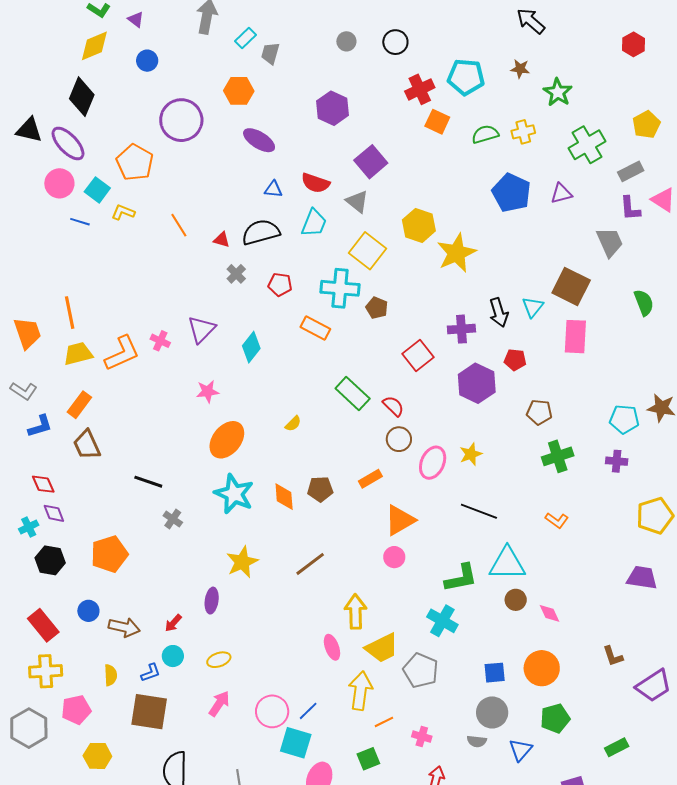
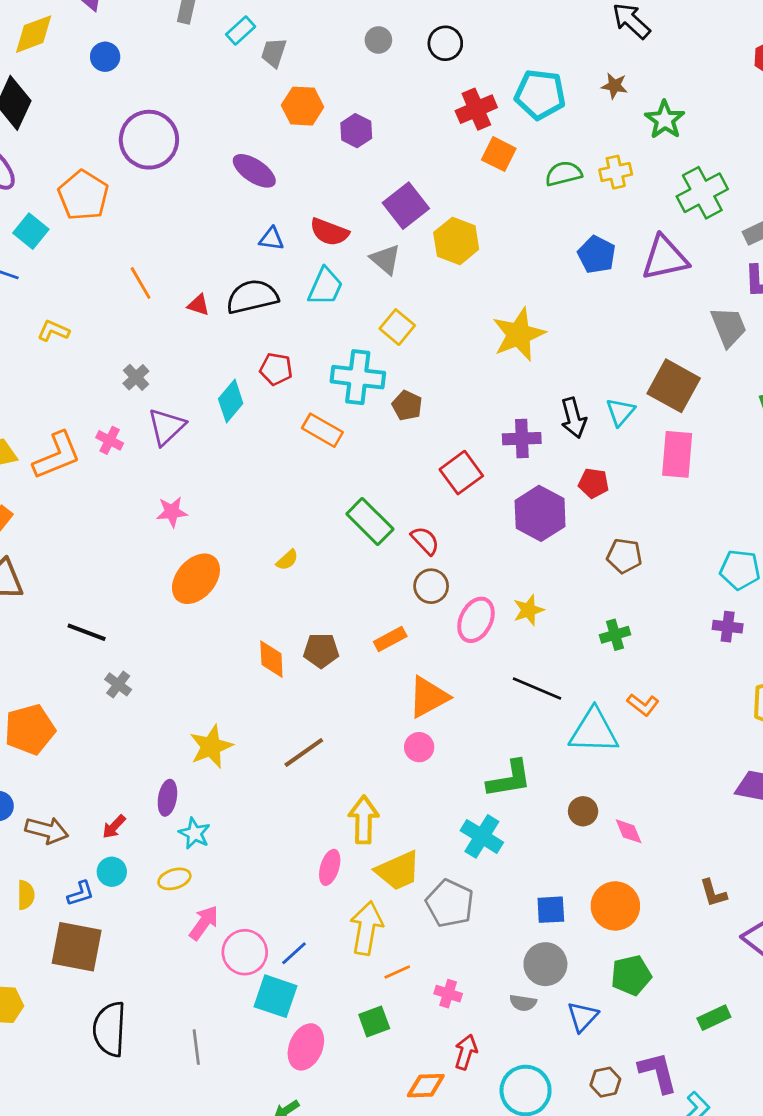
orange hexagon: (239, 91) -> (303, 106), moved
purple hexagon: (333, 108) -> (356, 131), size x0.7
blue pentagon: (511, 193) -> (597, 255), size x0.7
purple triangle: (561, 193) -> (665, 258), size x1.6
yellow L-shape: (123, 212) -> (53, 331), moved
yellow hexagon: (419, 225) -> (456, 241), moved
yellow square: (368, 251) -> (397, 327), size x0.7
gray cross: (236, 274) -> (136, 377), moved
cyan diamond: (251, 347) -> (231, 401), moved
green cross: (558, 456) -> (615, 635), moved, size x0.7
cyan star: (234, 494) -> (194, 833), moved, size x0.6
cyan triangle: (507, 564) -> (594, 731), moved
pink ellipse: (332, 647) -> (330, 867), turned 35
pink arrow: (219, 704) -> (204, 923), moved

